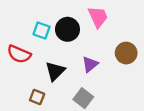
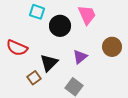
cyan square: (42, 30) -> (37, 12), moved
brown square: (37, 97) -> (34, 78), moved, turned 32

